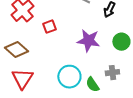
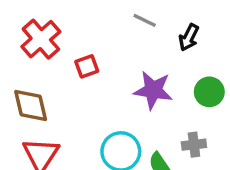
brown diamond: (16, 50) -> (31, 105), turned 35

